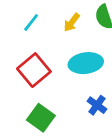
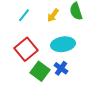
blue cross: (97, 105) -> (61, 68), moved
green square: (41, 118) -> (40, 71), moved

